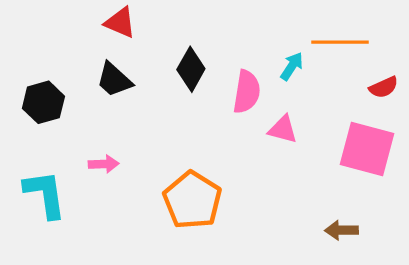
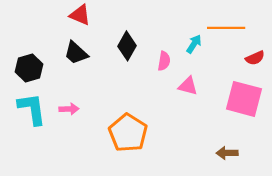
pink semicircle: (247, 92) -> (164, 61), size x0.7
cyan L-shape: (45, 194) -> (32, 109), moved

